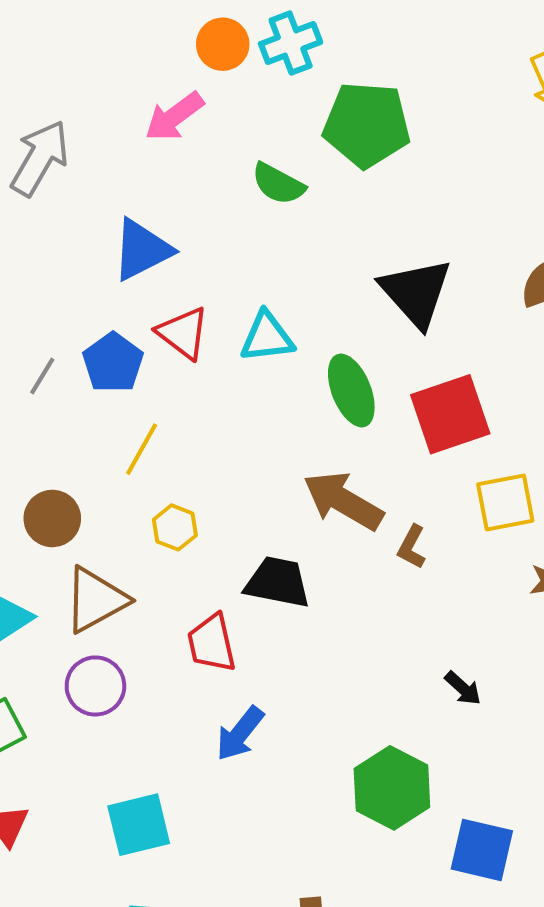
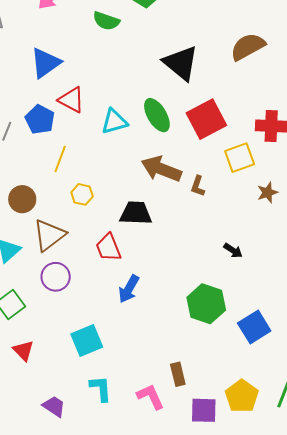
cyan triangle: (267, 337) -> (114, 122), moved
blue square: (482, 850) -> (254, 327), turned -36

